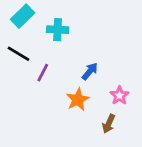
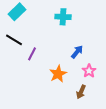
cyan cross: (58, 30) -> (63, 17), moved
blue arrow: (90, 71) -> (77, 52), moved

